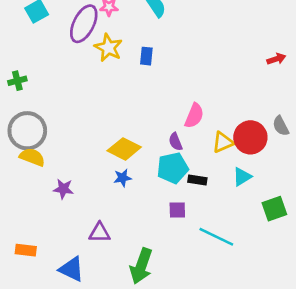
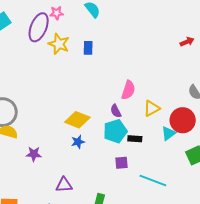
red circle: (250, 137) -> (183, 120), moved

